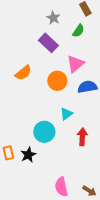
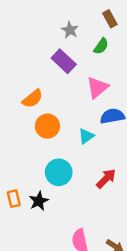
orange circle: (57, 81) -> (47, 126), moved
cyan triangle: (66, 114) -> (86, 136), moved
red arrow: (82, 137) -> (106, 179), turned 42

